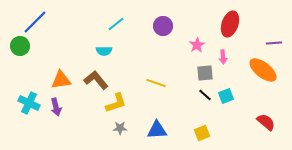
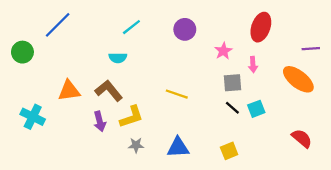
blue line: (35, 22) -> (58, 25), moved
purple arrow: (56, 107) -> (100, 121), moved

